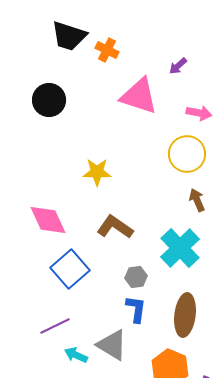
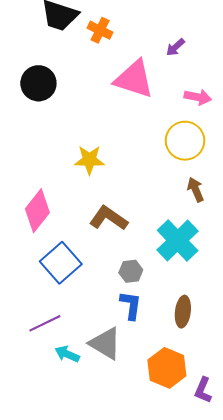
pink diamond: (48, 220) -> (37, 211), turned 63
brown ellipse: (185, 315) -> (183, 312), size x0.7

